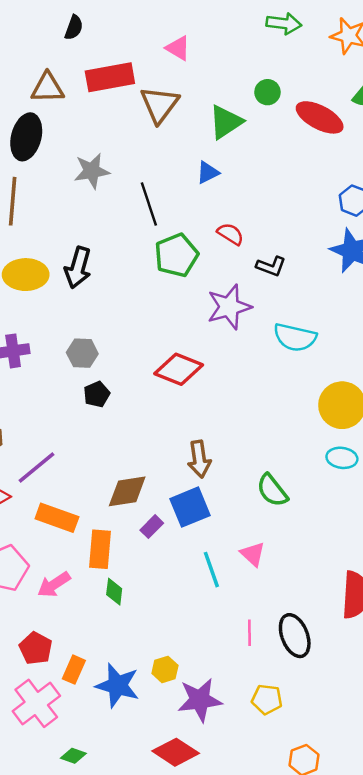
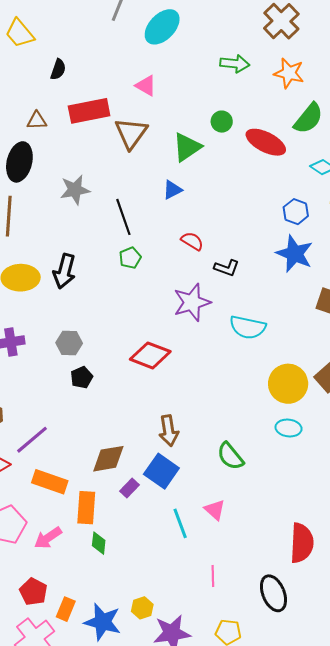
brown triangle: (48, 88) -> (37, 120), size x0.7
green pentagon: (176, 255) -> (130, 258), moved, size x0.6
blue square: (190, 507) -> (161, 471), turned -32
black ellipse: (295, 636) -> (273, 593), moved

